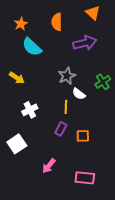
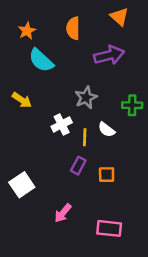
green cross: (103, 82) -> (132, 105), turned 35
white semicircle: (79, 94) -> (107, 130), moved
white cross: (30, 110) -> (62, 124), moved

